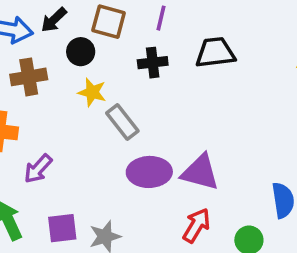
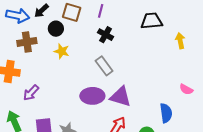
black trapezoid: (215, 53) -> (152, 21), moved
black cross: (153, 63) -> (106, 35), moved, turned 35
gray rectangle: (122, 122) -> (104, 66), moved

